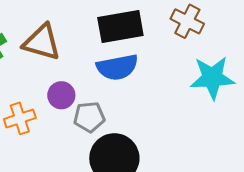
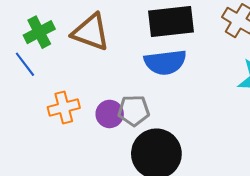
purple circle: (61, 95) -> (110, 114), moved

